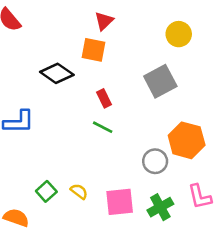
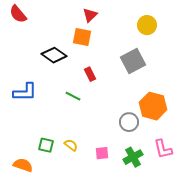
green line: (103, 127) -> (73, 96), moved
green square: (46, 191) -> (46, 145), turned -35
pink square: (120, 202) -> (102, 153), size x0.6

